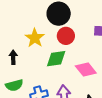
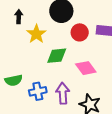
red circle: (66, 36) -> (80, 32), moved
black arrow: (13, 57) -> (19, 17), moved

